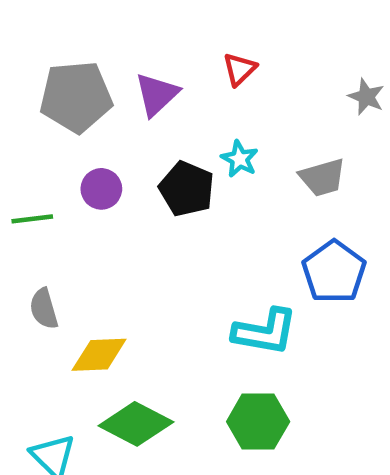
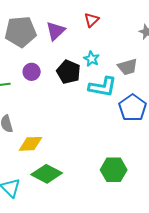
cyan L-shape: (265, 332) -> (103, 87), moved
green hexagon: (258, 422) -> (114, 170), moved

